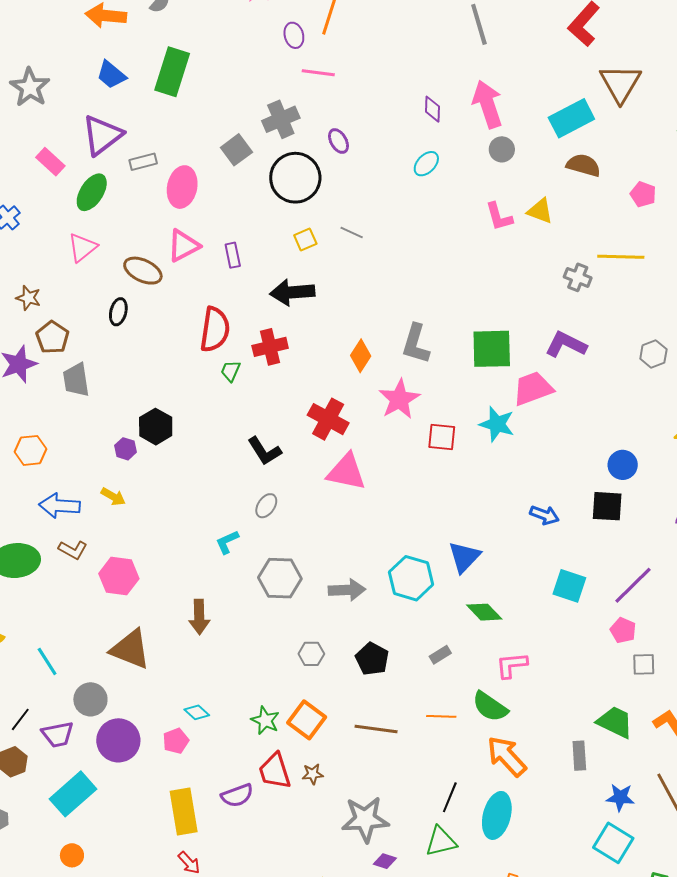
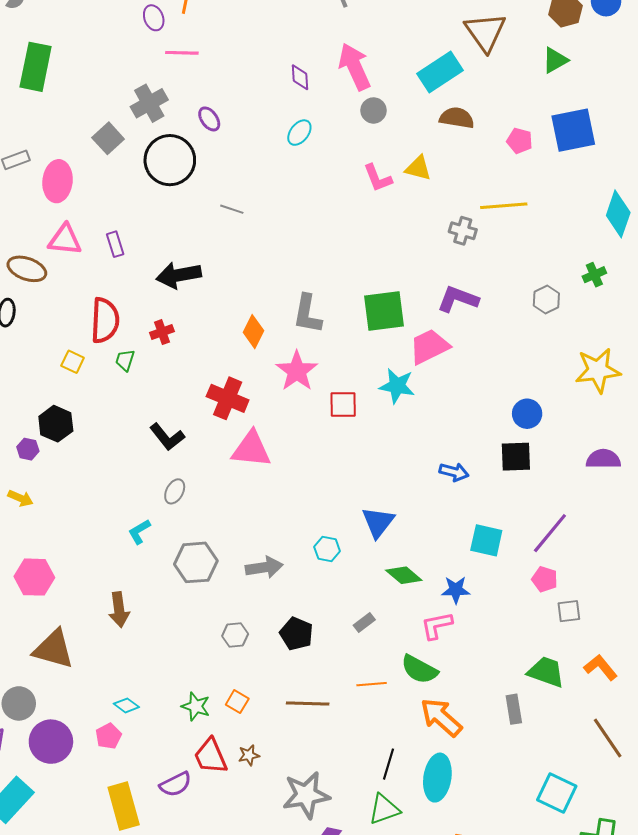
yellow square: (305, 240) -> (73, 362), moved, turned -35
pink triangle: (184, 246) -> (65, 240), turned 39
red cross: (270, 347) -> (162, 332), size x0.7
cyan hexagon: (411, 578) -> (327, 549), size x0.6
orange square: (307, 720) -> (237, 702), size x0.6
blue star: (620, 797) -> (456, 590), moved

